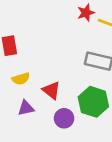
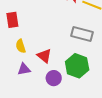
yellow semicircle: (21, 79) -> (21, 46), turned 88

